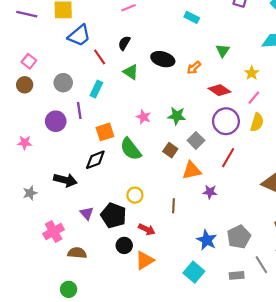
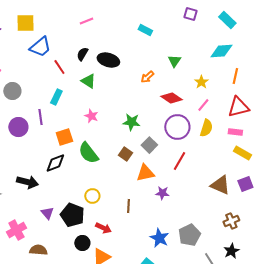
black ellipse: (163, 59) -> (108, 60), moved
gray circle: (63, 83) -> (12, 91), moved
pink star: (144, 117) -> (91, 116), moved

